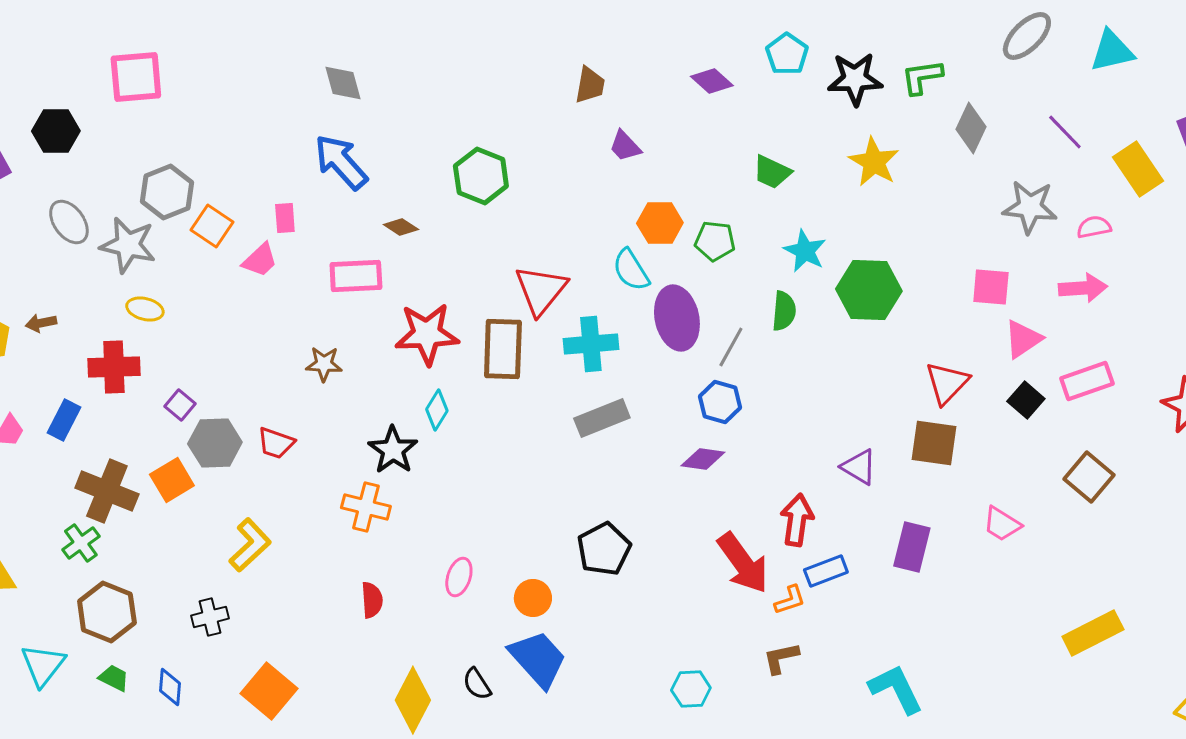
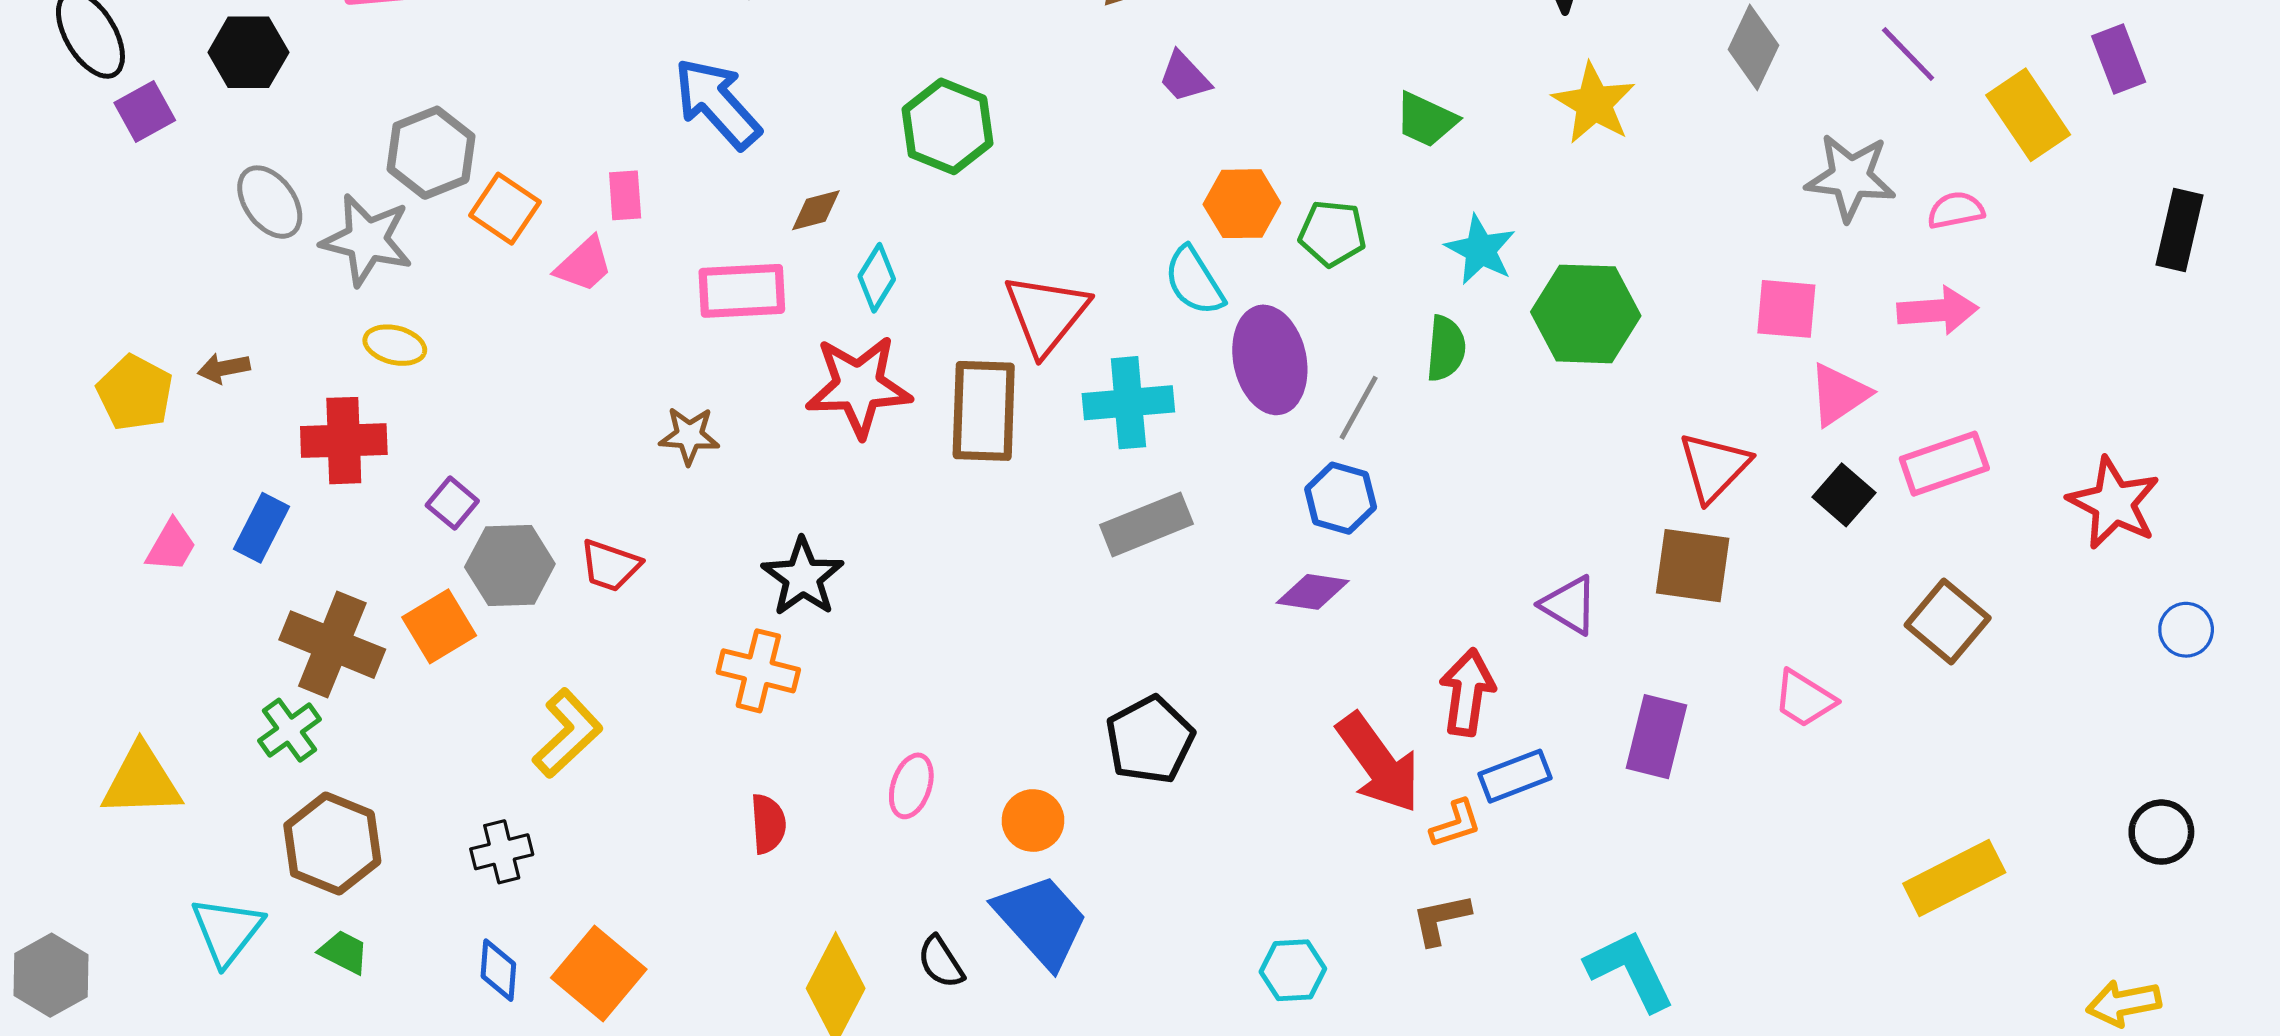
brown diamond: (401, 227) -> (816, 210), turned -48
cyan diamond: (437, 410) -> (877, 278), moved
blue diamond: (170, 687) -> (498, 970), moved

